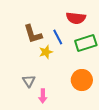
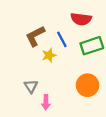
brown L-shape: (33, 34) -> (35, 36), turned 80

